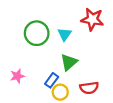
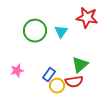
green triangle: (69, 62) -> (80, 65), moved
red semicircle: (89, 88) -> (74, 82), moved

